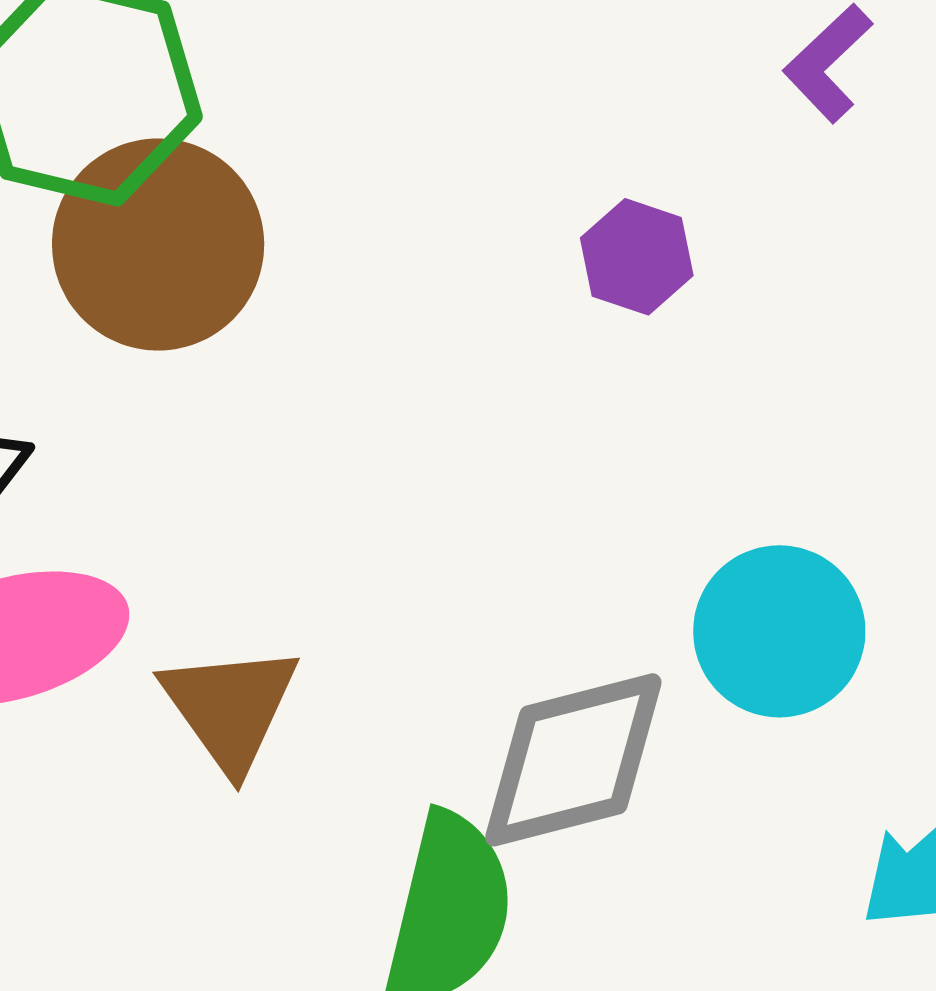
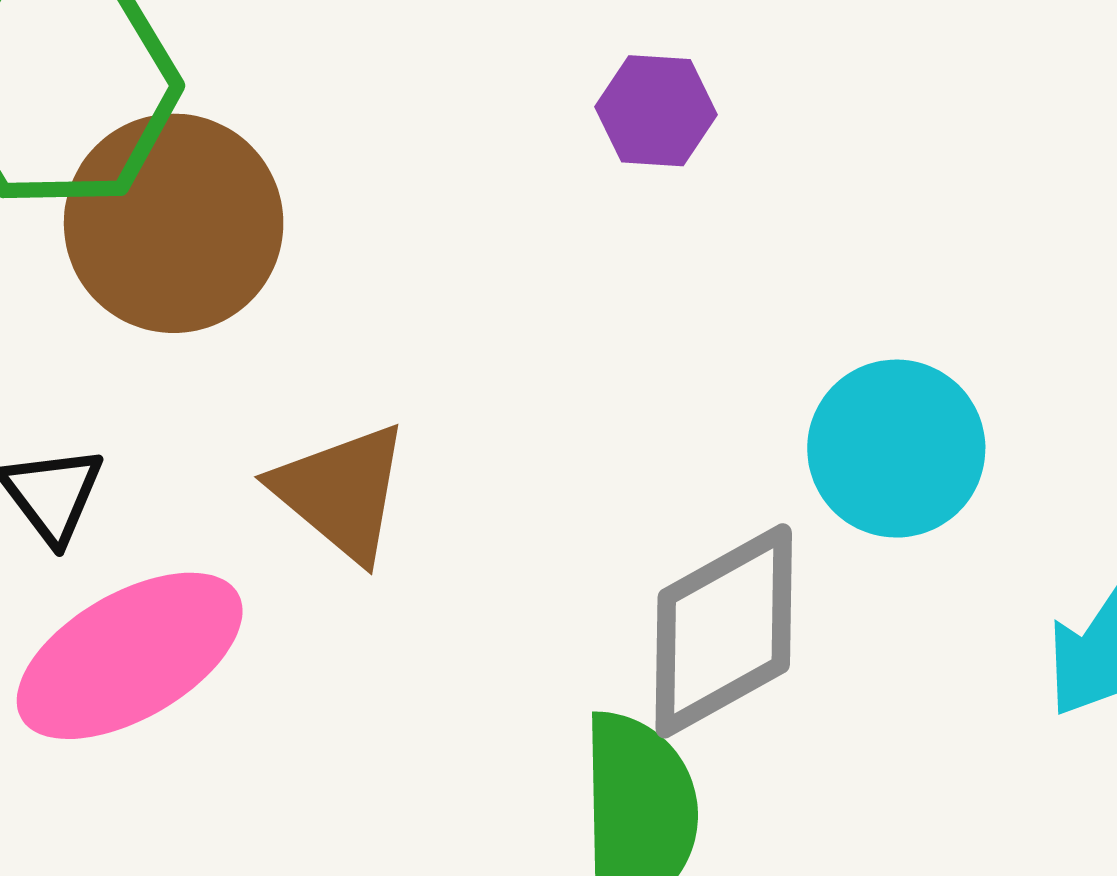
brown triangle: (230, 708) -> (341, 492), moved

